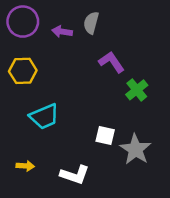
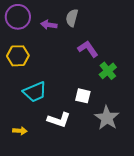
white square: (105, 135) -> (83, 96), moved
white L-shape: (75, 175) -> (59, 120), moved

